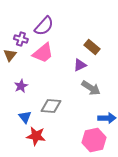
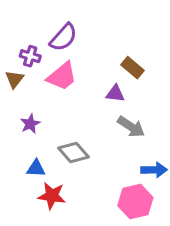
purple triangle: (80, 65) -> (115, 94), turned 32
gray diamond: (51, 106) -> (73, 153), turned 45
blue triangle: (25, 117) -> (36, 168), turned -48

